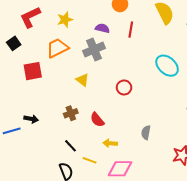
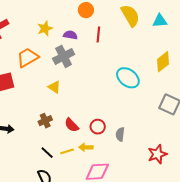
yellow star: (65, 20) -> (45, 28), moved
cyan ellipse: (167, 66) -> (128, 78), moved
red circle: (124, 87) -> (98, 127), moved
yellow line: (90, 160) -> (67, 151), moved, turned -32

